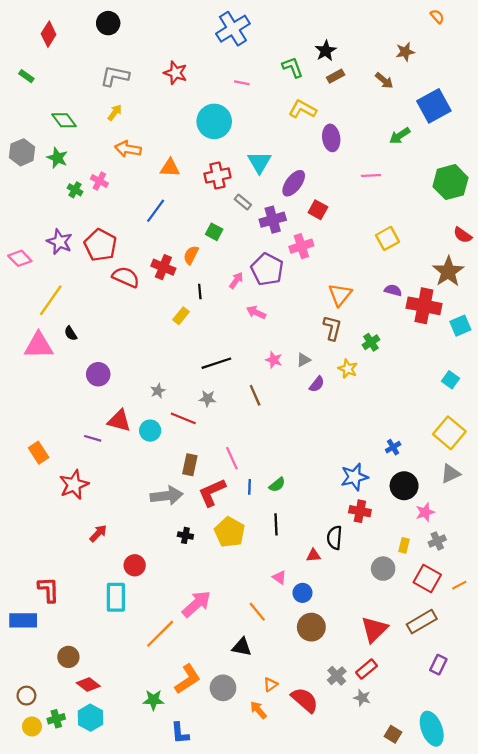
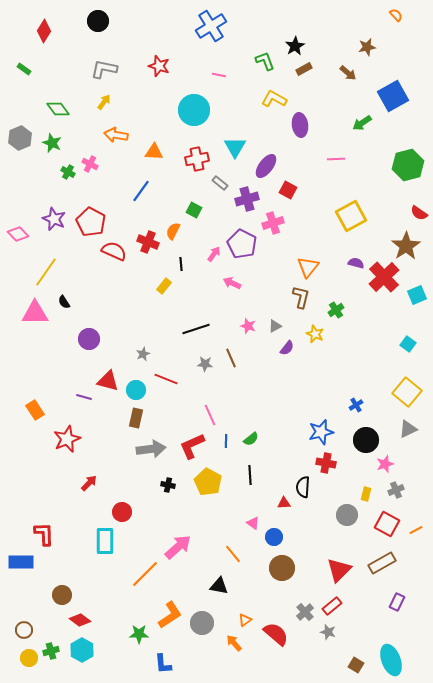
yellow square: (388, 238) -> (351, 216), size x1.4
red cross: (424, 306) -> (384, 277), turned 36
gray star: (208, 399) -> (205, 364), moved
brown rectangle: (190, 465) -> (136, 418), moved

